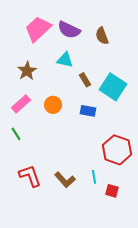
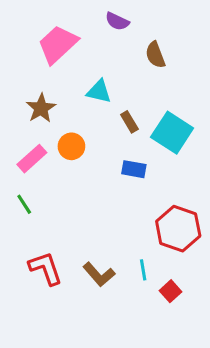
purple semicircle: (69, 30) -> (117, 21), moved, size x0.7
orange circle: (53, 105) -> (71, 146), moved
red square: (112, 191) -> (171, 291), turned 32

